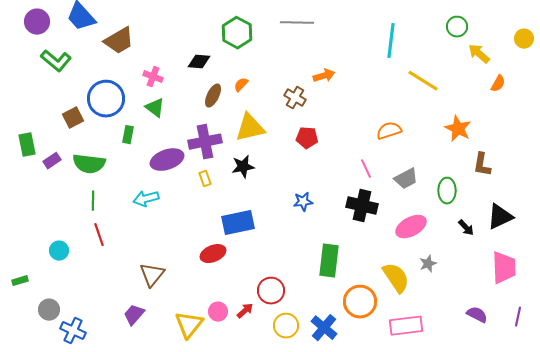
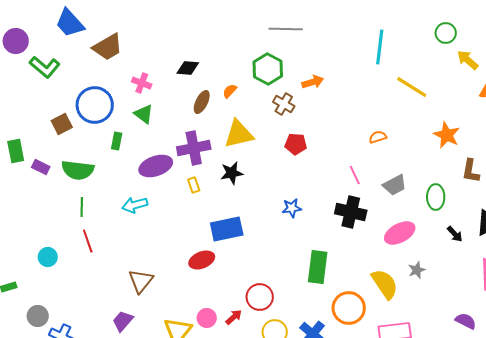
purple circle: (37, 22) -> (16, 41), moved
green hexagon: (237, 33) -> (268, 69), moved
orange semicircle: (389, 131) -> (378, 137), size x0.7
purple rectangle: (52, 161) -> (41, 167), turned 60

